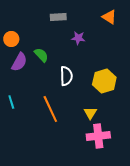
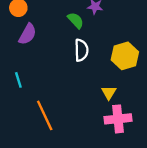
green semicircle: (41, 55) -> (76, 20), moved
orange line: (50, 109) -> (45, 115), moved

